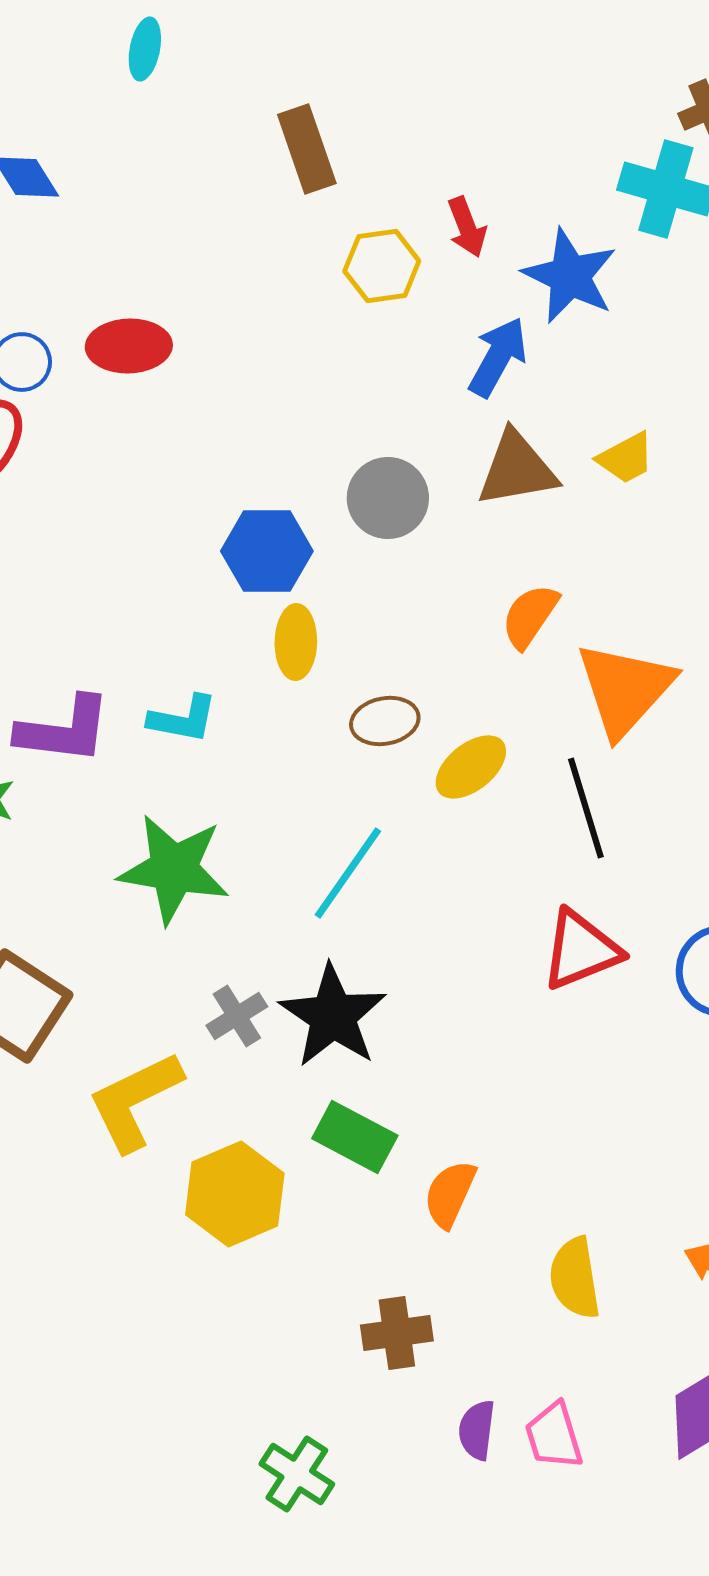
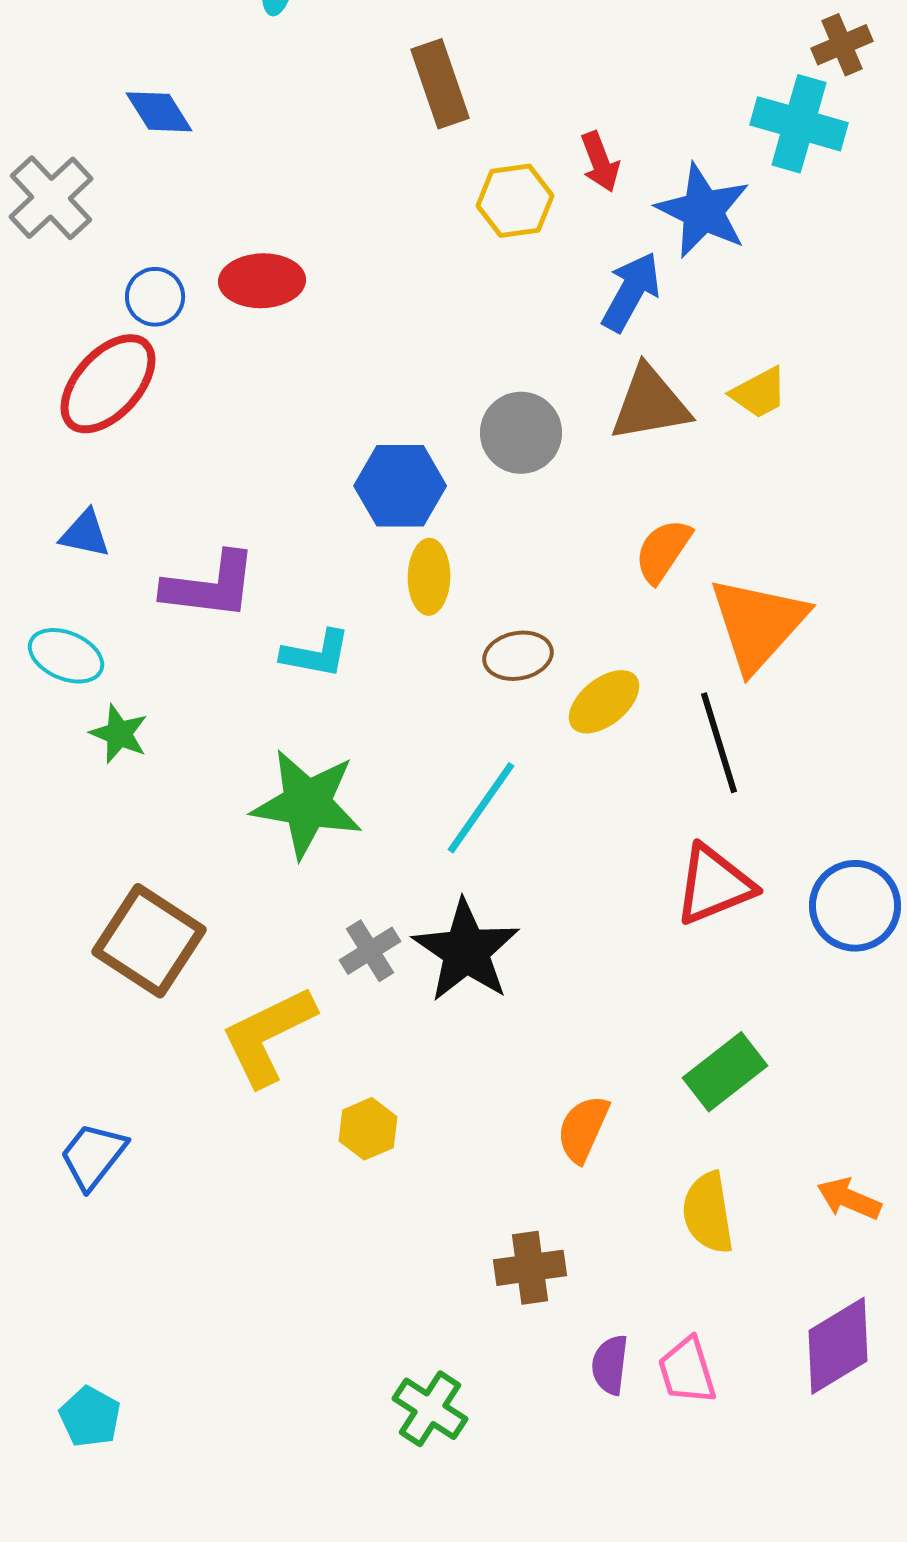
purple L-shape: (64, 730) -> (210, 586), moved
green rectangle: (355, 1137) -> (725, 1072), moved, turned -66
yellow hexagon: (235, 1194) -> (368, 1129), size x0.6

